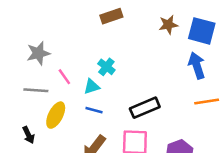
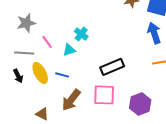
blue line: (94, 110) -> (62, 75), moved
yellow ellipse: (56, 115) -> (40, 73), turned -55
black arrow: (28, 135) -> (18, 76), moved

